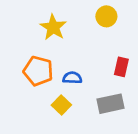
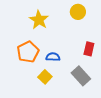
orange pentagon: (38, 71) -> (28, 52), turned 30
gray rectangle: (110, 104) -> (81, 76), turned 60

